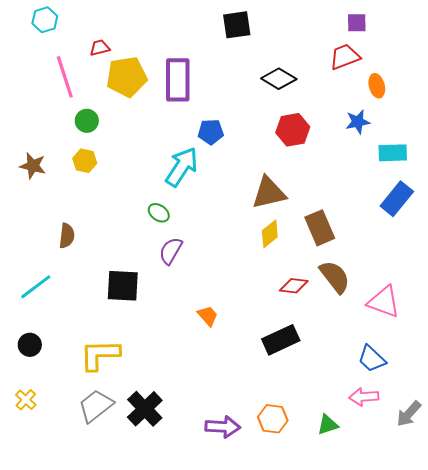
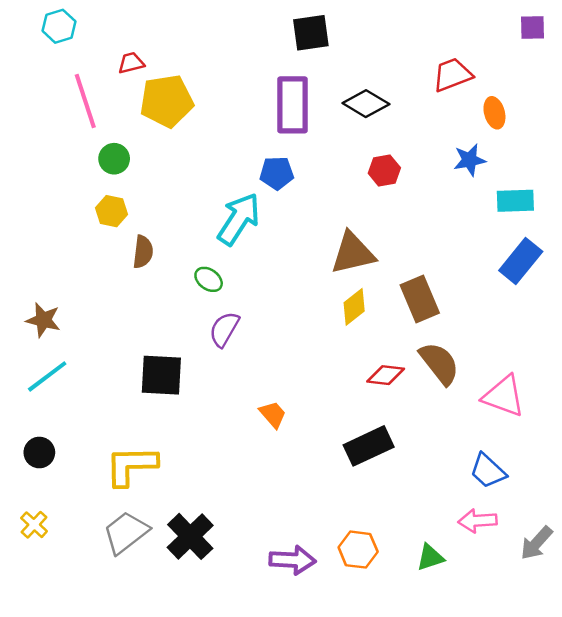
purple square: (357, 23) -> (533, 28), moved
purple rectangle: (178, 80) -> (292, 105), moved
red hexagon: (293, 130) -> (384, 171), size x0.7
brown star: (33, 166) -> (43, 320), moved
brown semicircle: (67, 236) -> (143, 252), moved

